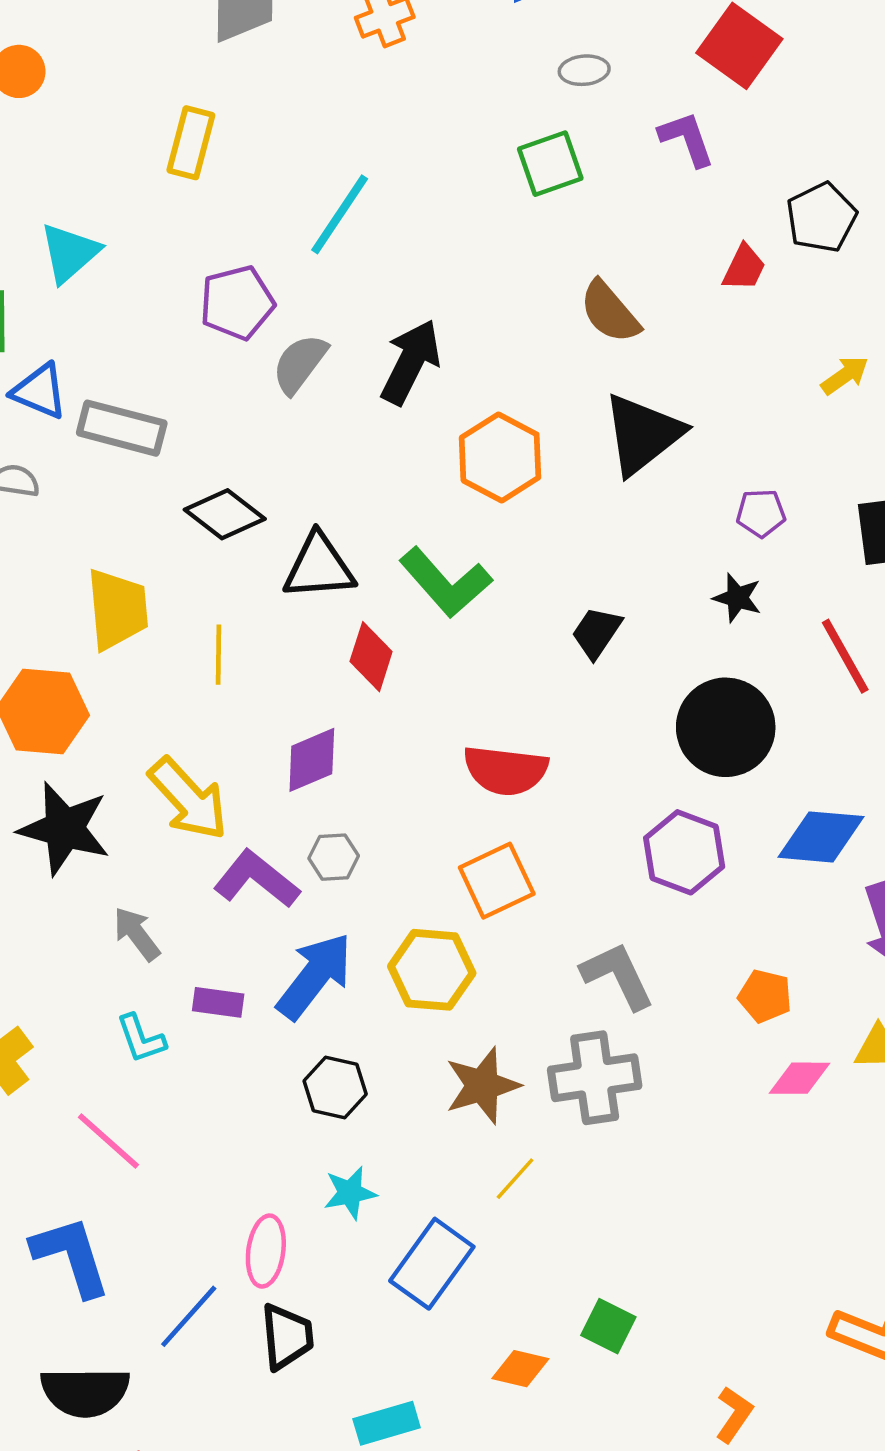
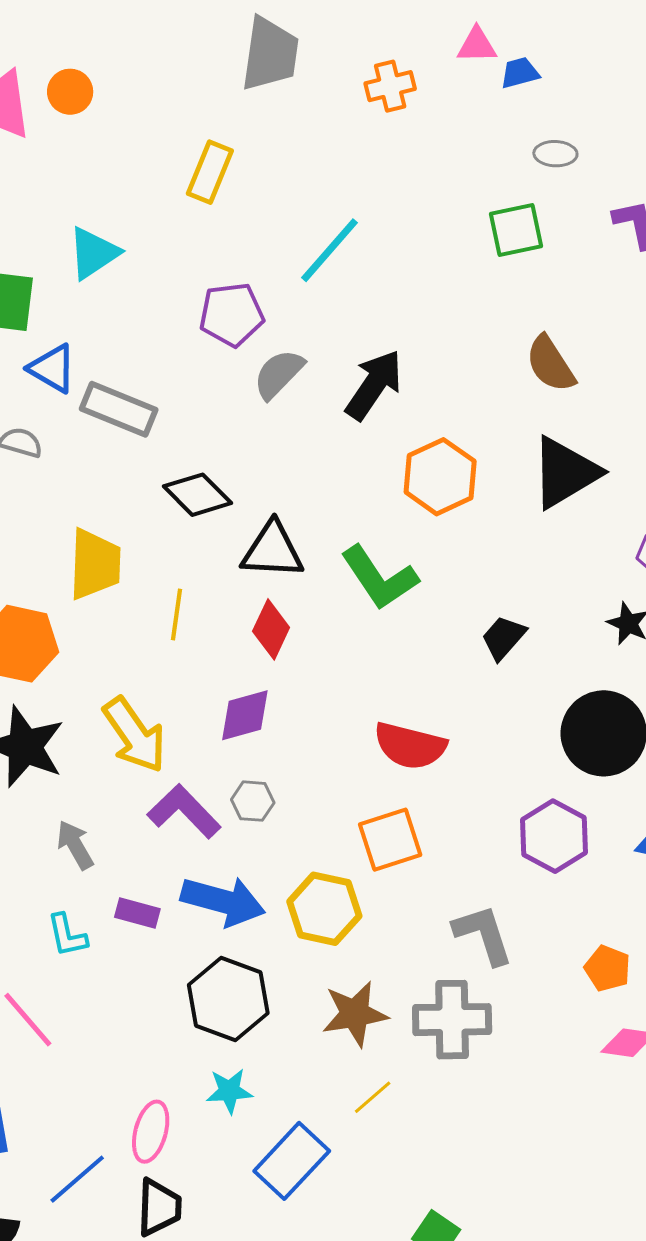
red diamond: (371, 657) -> (271, 629), moved
blue arrow: (314, 976) -> (223, 901), turned 60
black hexagon: (335, 1087) -> (228, 999), size x1.5

